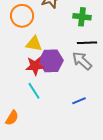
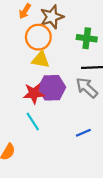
orange circle: (22, 16) -> (38, 37), moved
yellow triangle: (34, 44) -> (41, 60), moved

